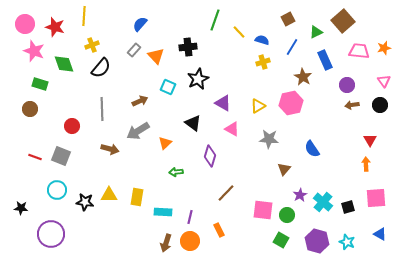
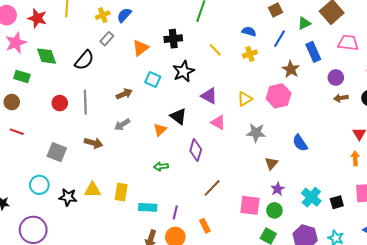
yellow line: (239, 32) -> (215, 50), moved
yellow cross: (92, 45) -> (103, 15), moved
gray rectangle: (134, 50) -> (107, 39), moved
pink star: (34, 51) -> (16, 43), turned 30
orange triangle: (156, 56) -> (141, 48), turned 36
red circle: (72, 126) -> (60, 103), moved
gray arrow: (138, 131) -> (122, 125), size x0.7
orange triangle: (165, 143) -> (160, 130), moved
gray square: (61, 156) -> (57, 152), moved
red line: (35, 157) -> (17, 132), moved
purple star: (300, 195) -> (278, 189), moved

